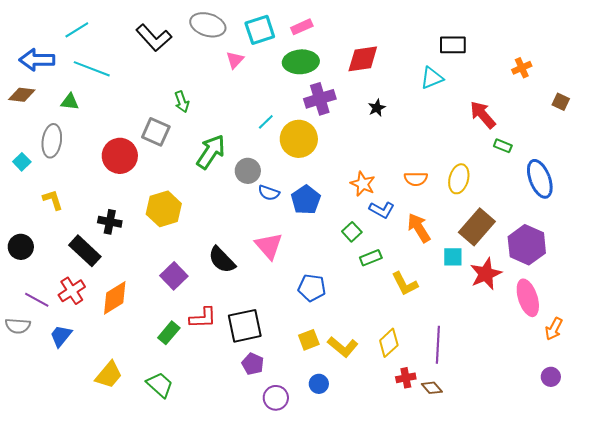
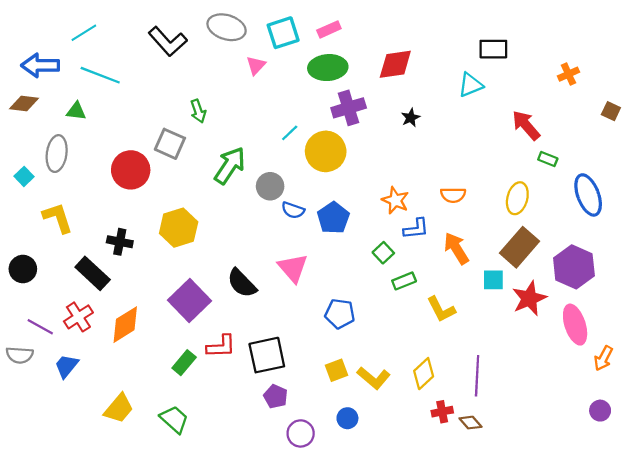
yellow ellipse: (459, 179) -> (517, 198), moved
yellow L-shape: (53, 200) -> (58, 218), size x1.4
blue L-shape: (382, 210) -> (416, 229), turned -35
purple square: (174, 276) -> (190, 301), size x1.4

